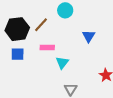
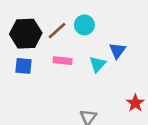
cyan circle: (65, 10) -> (84, 25), moved
cyan triangle: (62, 63) -> (98, 64), moved

